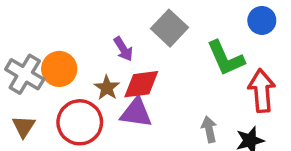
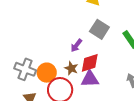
purple arrow: (123, 49) -> (76, 45), turned 80
orange circle: (59, 69) -> (47, 73), moved

